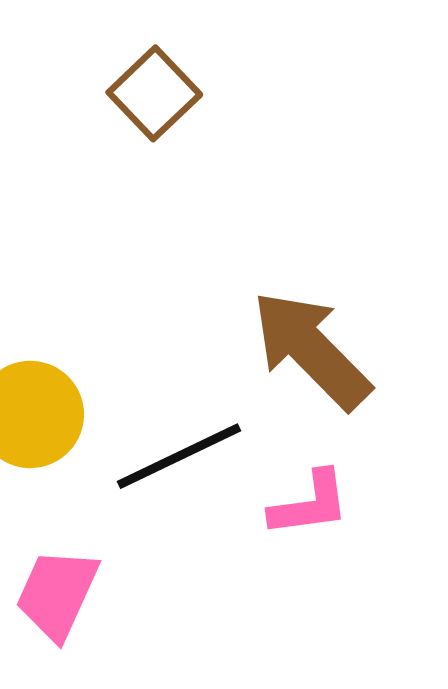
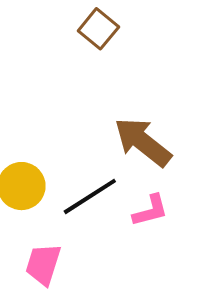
brown square: (154, 93) -> (98, 29), moved

